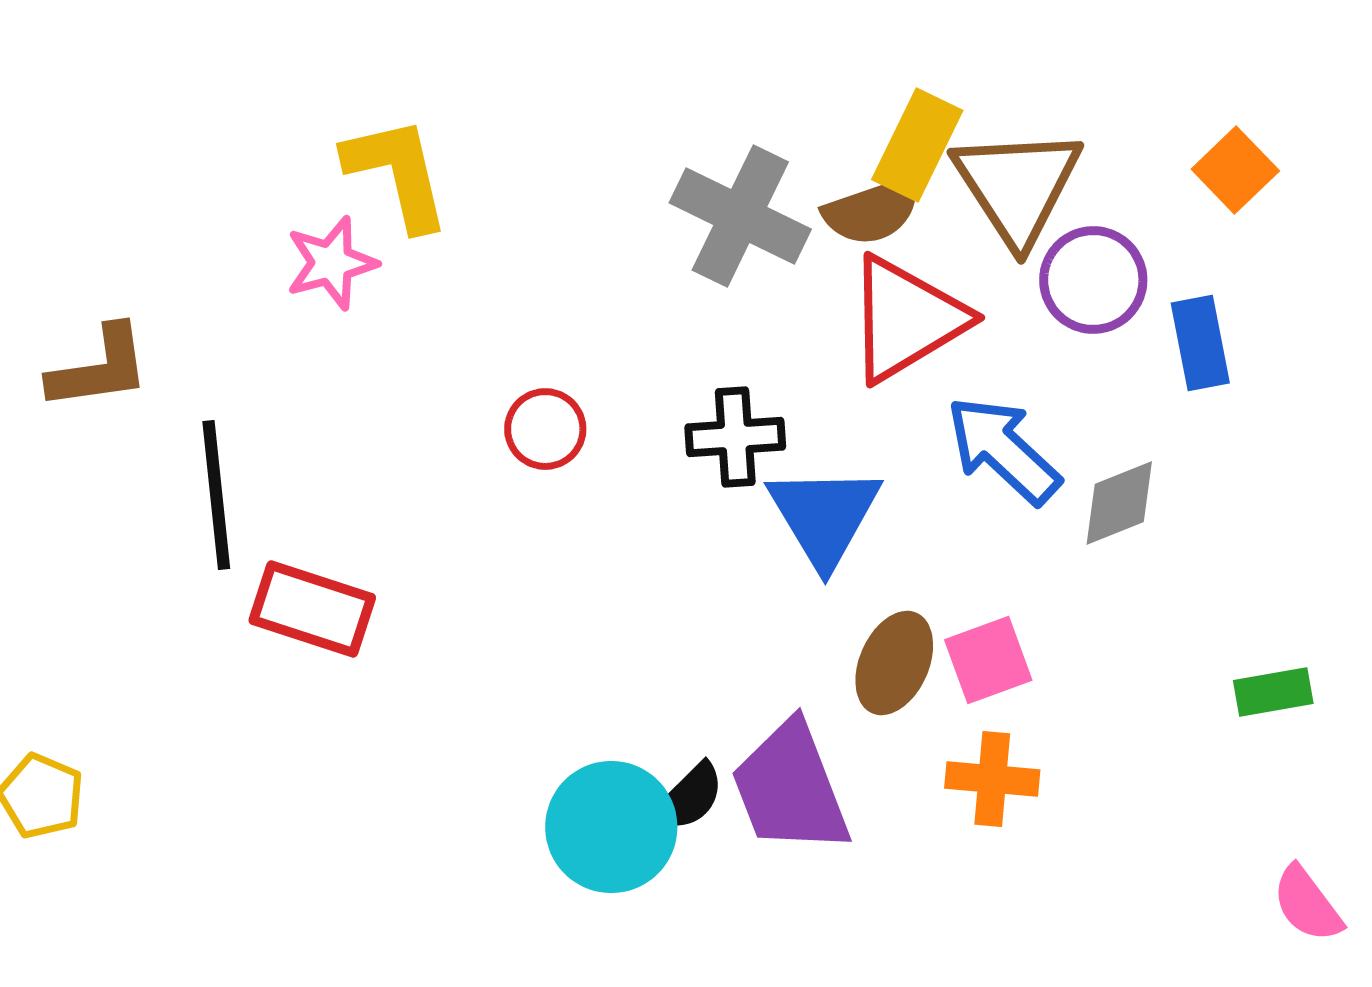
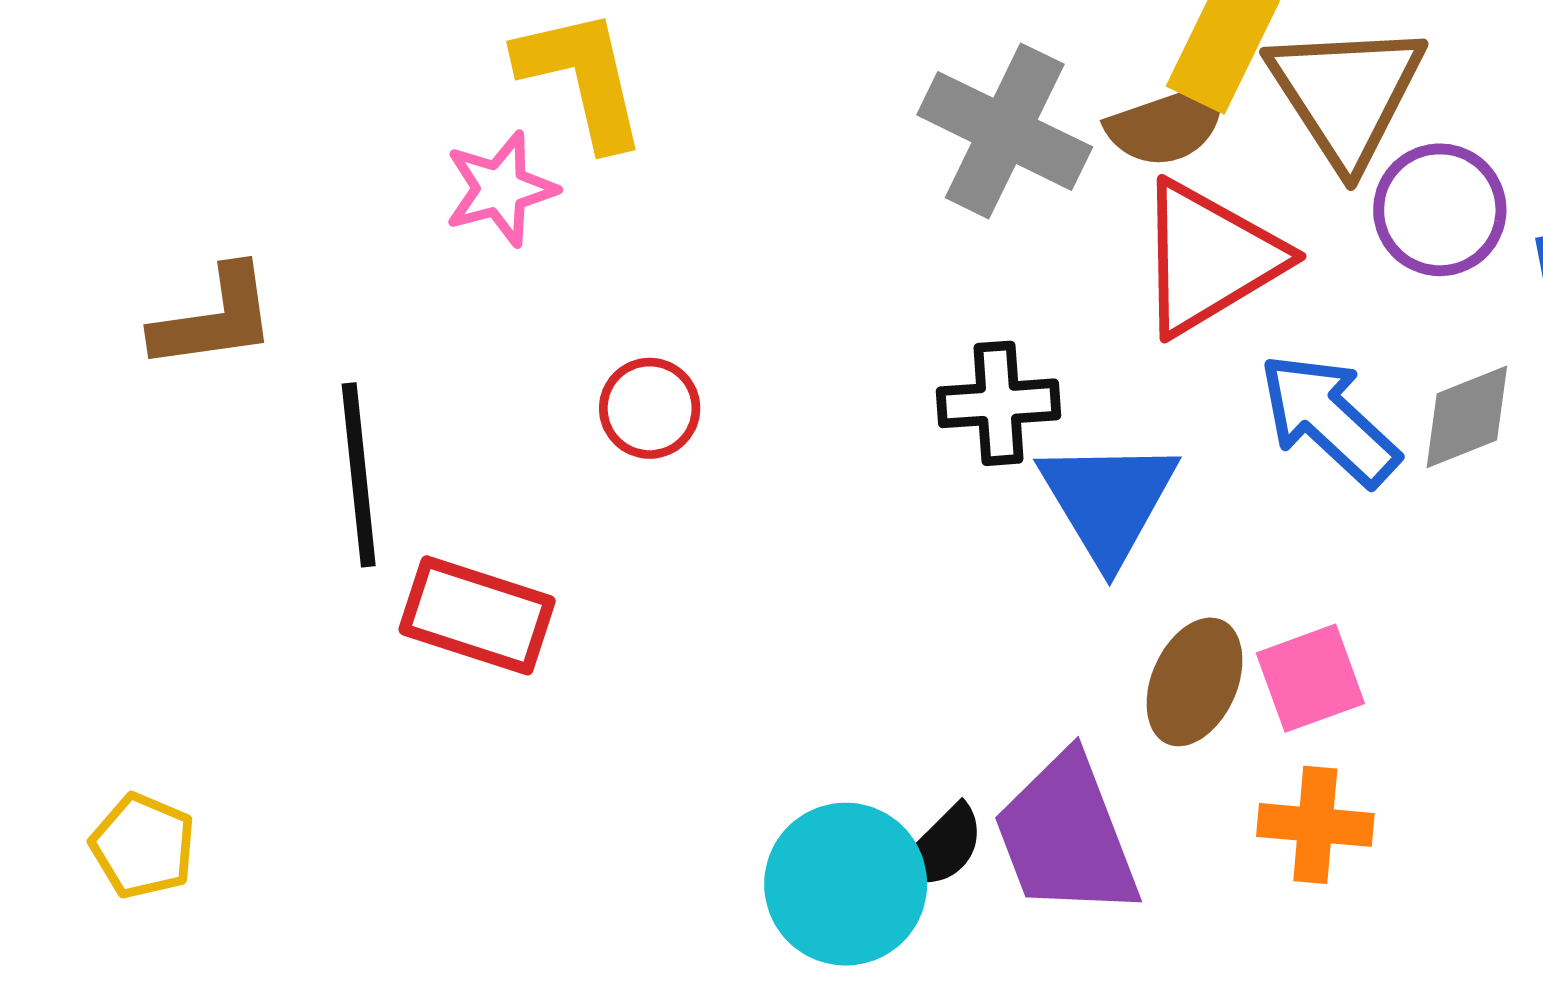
red circle: (545, 429) -> (650, 408), moved
gray diamond: (1119, 503) -> (1467, 417), moved

